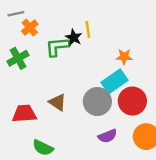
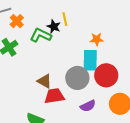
green L-shape: (57, 47) -> (41, 35), turned 35
cyan rectangle: (115, 81) -> (90, 60), turned -50
red trapezoid: (24, 114) -> (54, 96), moved

